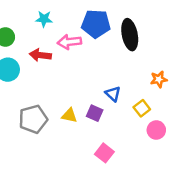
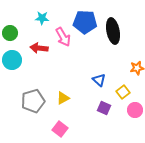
pink arrow: (69, 42) -> (63, 37), turned -114
purple square: (95, 113) -> (104, 108), moved
yellow triangle: (69, 116) -> (63, 98), turned -40
pink square: (104, 153) -> (60, 129), moved

